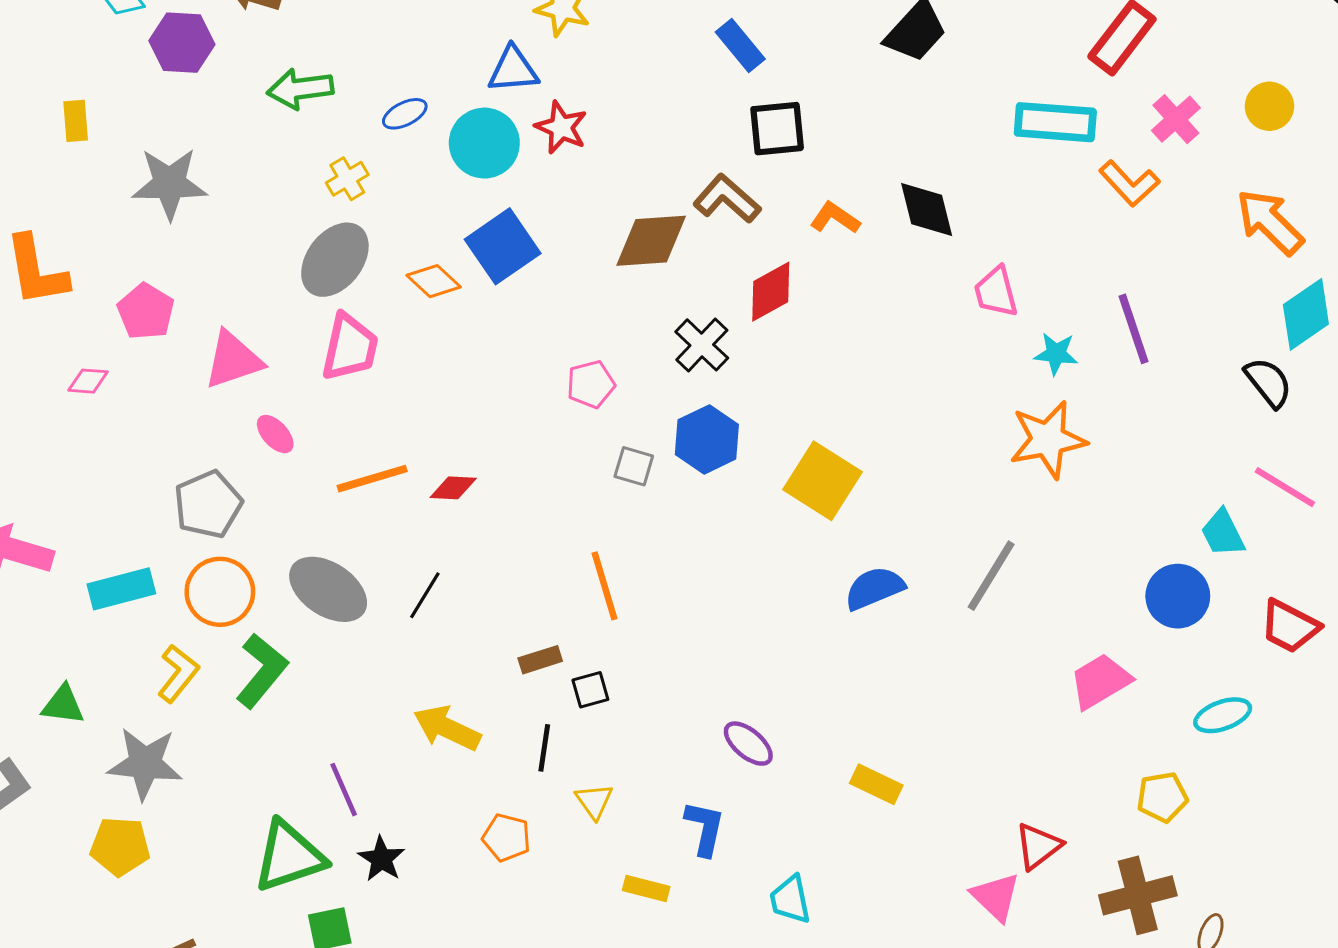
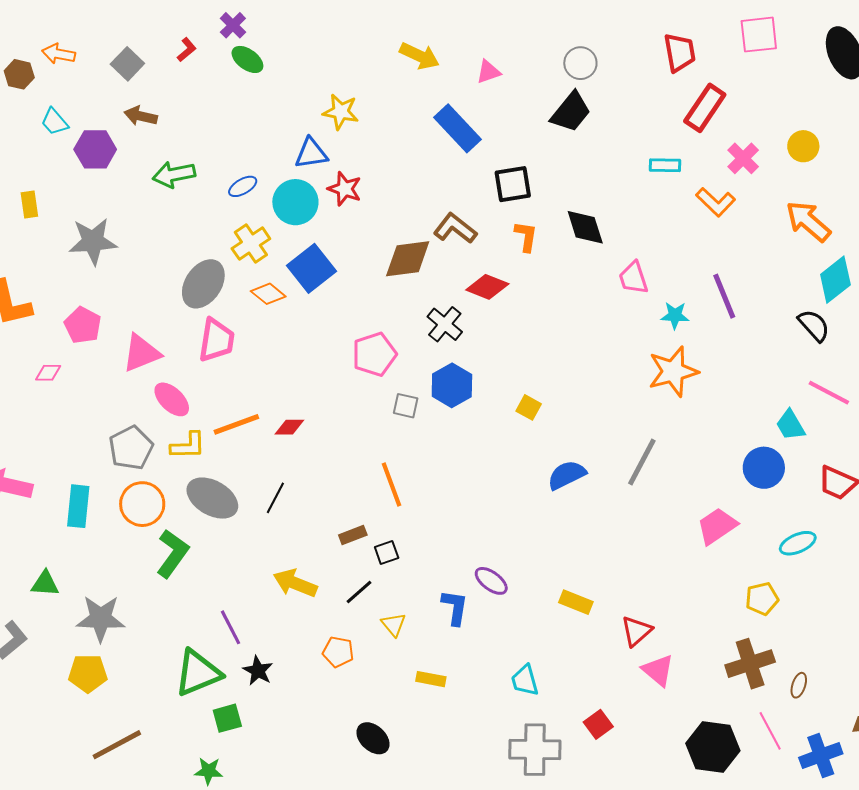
blue rectangle: (740, 45) -> (458, 128), size x1.4
cyan rectangle: (1055, 122) -> (665, 165), size x0.6
black square: (777, 129) -> (513, 184), moved
yellow cross: (347, 179) -> (251, 244), moved, size x1.4
orange L-shape: (835, 218) -> (526, 236), turned 68
red diamond: (771, 292) -> (487, 287), turned 54
pink pentagon: (591, 384) -> (374, 354), size x1.4
pink ellipse: (275, 434) -> (172, 399), size x1.4
yellow square: (822, 481) -> (529, 407), size x0.5
cyan rectangle: (121, 589) -> (78, 506), turned -66
yellow L-shape: (178, 673) -> (188, 446), moved, turned 54
black line: (544, 748) -> (359, 592), turned 44
blue L-shape: (705, 828) -> (455, 607), moved
red triangle: (1038, 846) -> (637, 631), moved

